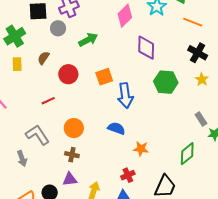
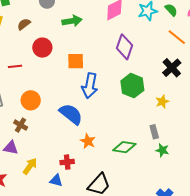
yellow star: (202, 79) -> (162, 102), moved
blue semicircle: (116, 128) -> (71, 114), size x1.4
green diamond: (187, 154) -> (124, 147), moved, turned 30

